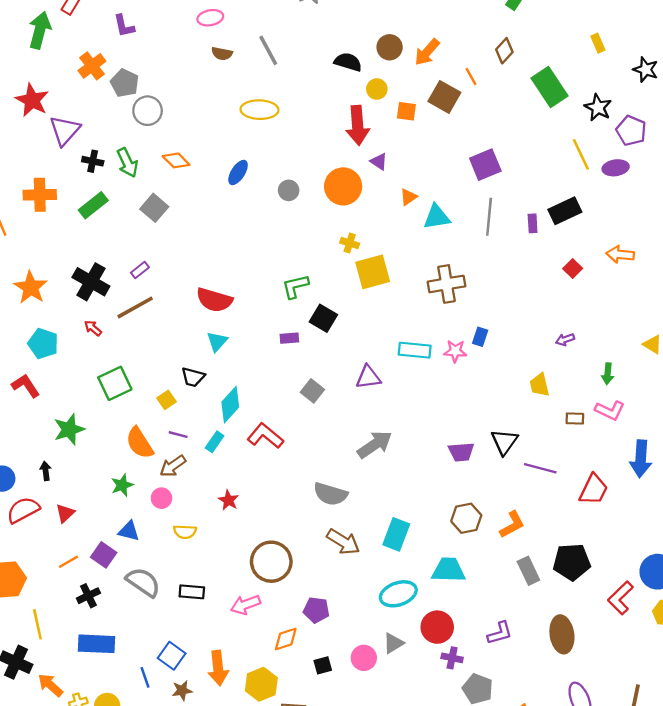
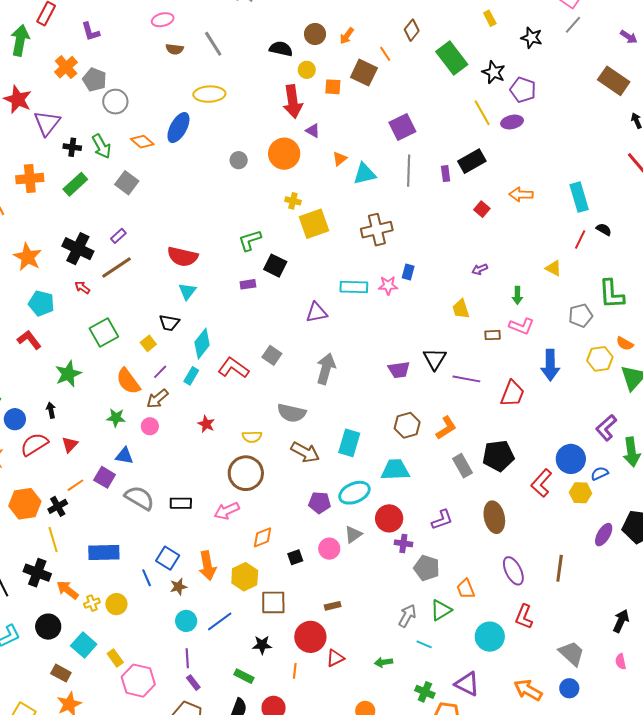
orange arrow: (427, 52) -> (347, 36), size x0.7
blue ellipse: (238, 172) -> (178, 128), moved, size x1.4
gray square: (312, 391) -> (272, 355), moved
purple line: (178, 435) -> (160, 372), turned -56
gray arrow: (375, 445) -> (326, 369), turned -36
green star: (122, 485) -> (116, 418), turned 30
yellow semicircle: (185, 532) -> (252, 437), moved
black cross: (88, 596) -> (58, 506), moved
purple pentagon: (316, 610) -> (320, 503), moved

